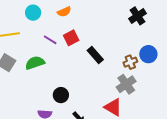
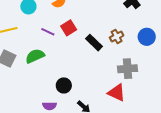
brown cross: (130, 62) -> (117, 37), moved
gray cross: (126, 84) -> (128, 69), turned 36

